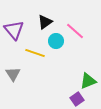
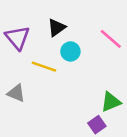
pink line: (75, 31) -> (111, 39), moved
gray triangle: (13, 74) -> (16, 93), turned -35

